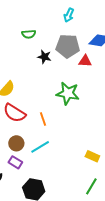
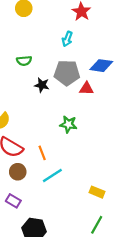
green star: (68, 93) -> (68, 124), size x0.7
brown circle: (16, 143) -> (18, 172), moved
cyan line: (40, 147) -> (52, 176), moved

